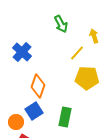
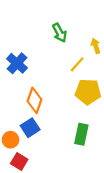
green rectangle: (65, 117) -> (81, 134), moved

